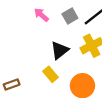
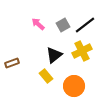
brown rectangle: (12, 85) -> (12, 63), moved

